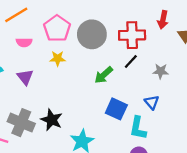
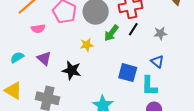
yellow star: (58, 58) -> (87, 45), moved
green arrow: (104, 75) -> (111, 33), moved
black star: (52, 120) -> (72, 70), moved

